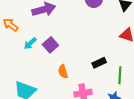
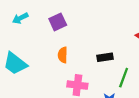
cyan arrow: (30, 43) -> (20, 18), moved

